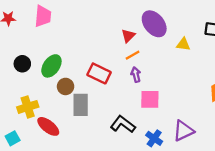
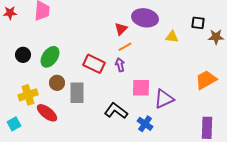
purple ellipse: (154, 24) -> (145, 18), turned -40
purple arrow: (136, 75) -> (120, 65), moved
brown circle: (66, 86) -> (57, 83), moved
purple triangle: (183, 131) -> (164, 99), moved

